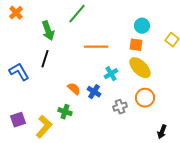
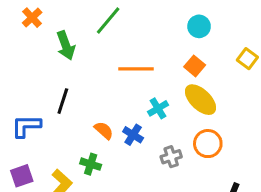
orange cross: (16, 13) -> (32, 18), moved
cyan circle: (142, 26) -> (199, 26), moved
orange square: (136, 45) -> (195, 66), turned 32
black line: (45, 59) -> (63, 101), moved
blue L-shape: (19, 72) -> (26, 126), moved, turned -60

